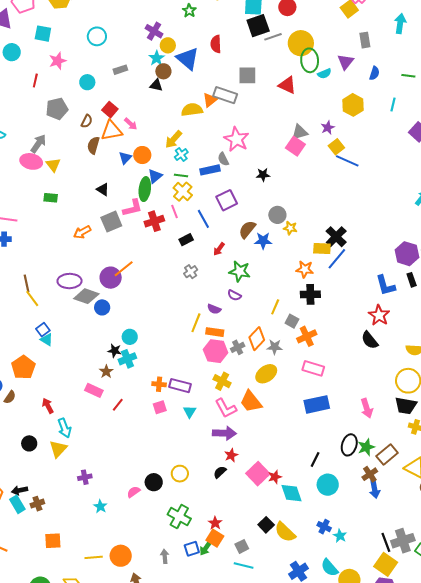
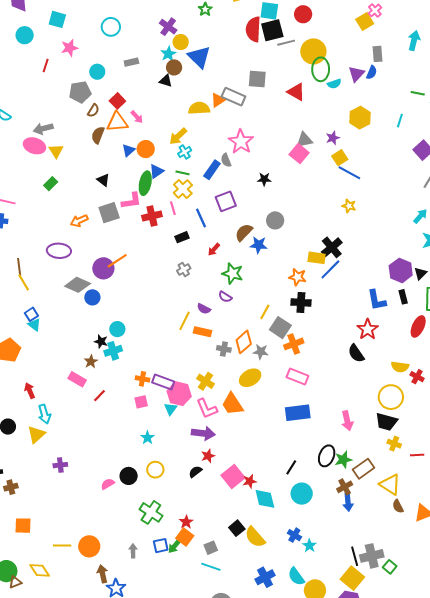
red semicircle: (216, 44) -> (253, 29), moved, size x1.4
blue semicircle: (374, 73) -> (372, 72), moved
gray pentagon: (57, 109) -> (80, 92), moved
gray arrow: (38, 144) -> (43, 129), turned -144
blue rectangle: (210, 170) -> (212, 170), turned -48
green rectangle: (51, 198) -> (51, 184), turned -56
yellow star: (290, 228) -> (349, 206), moved
purple ellipse: (70, 281) -> (59, 251), moved
gray square: (292, 321) -> (280, 328), size x1.5
gray cross: (238, 347) -> (224, 349), turned 32
pink hexagon: (216, 351) -> (179, 394), moved
cyan star: (100, 506) -> (148, 438), moved

